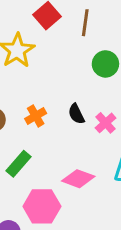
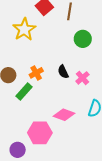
green rectangle: (19, 164) -> (24, 91), moved

